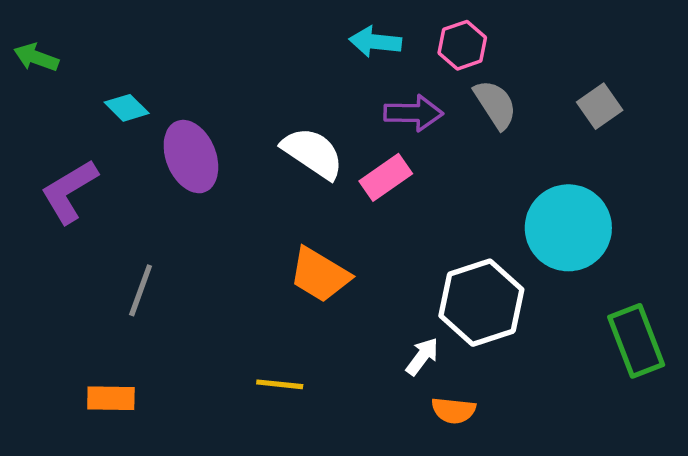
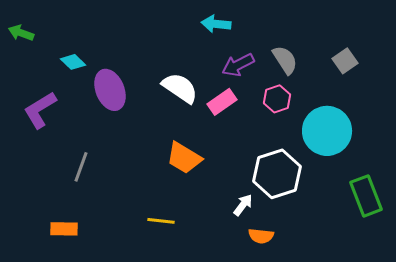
pink hexagon: (462, 45) -> (277, 99), moved
purple arrow: (414, 113) -> (238, 65), turned 152

